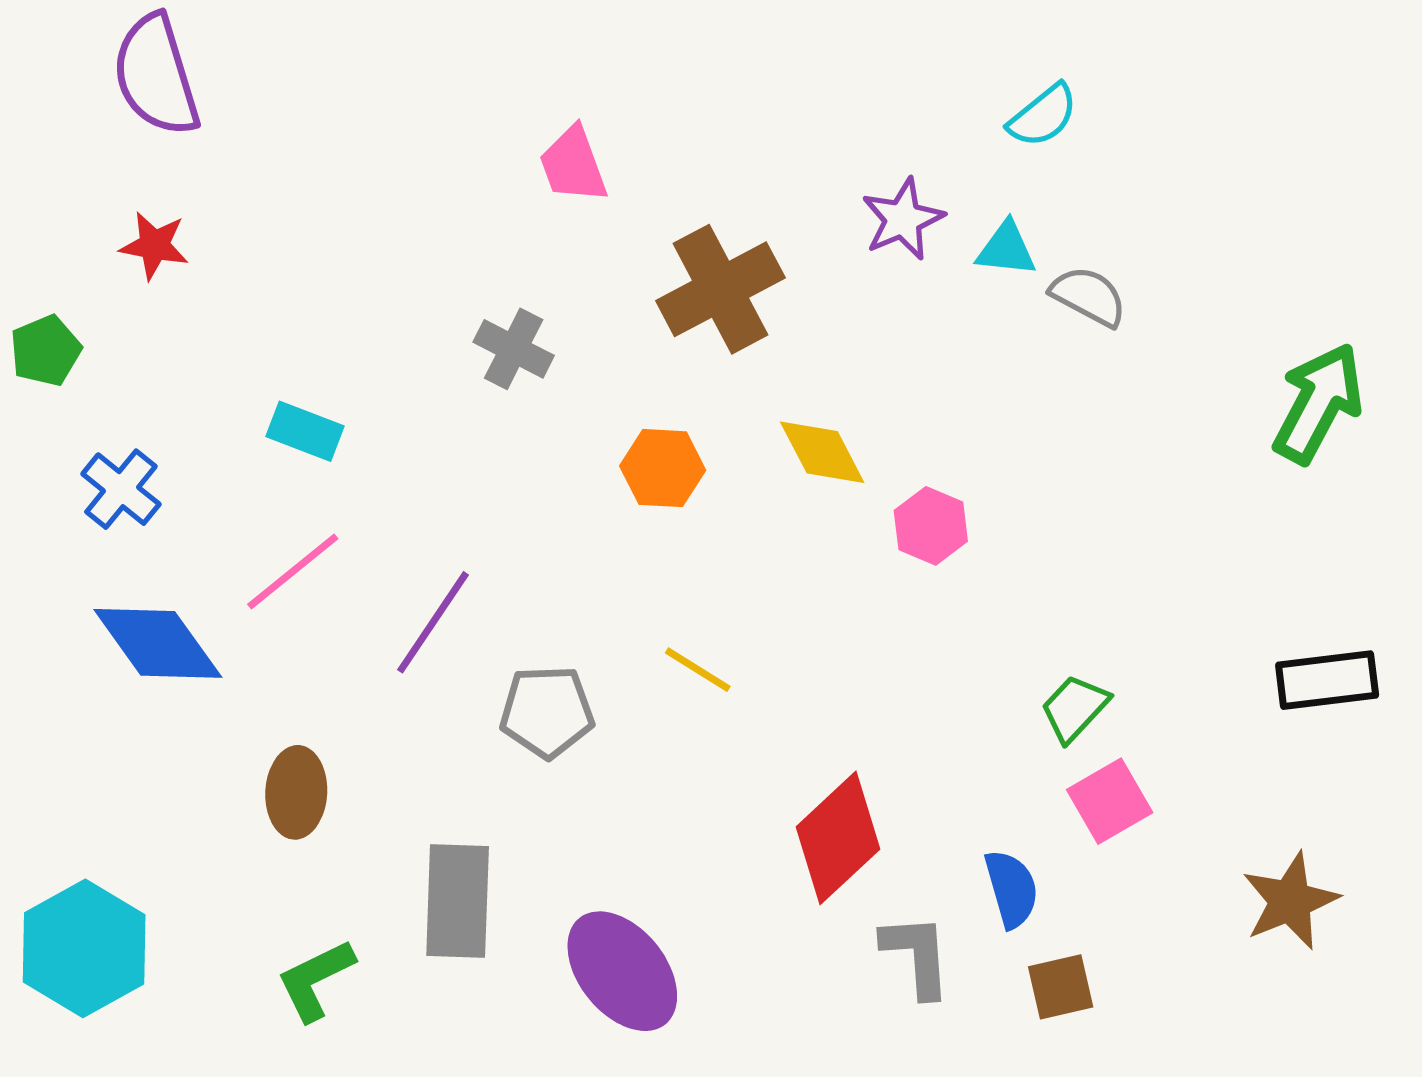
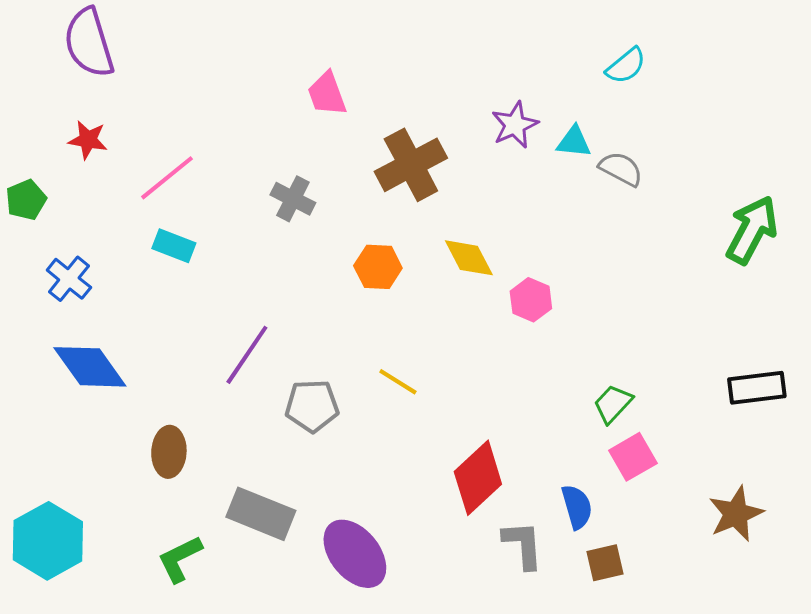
cyan semicircle: (1043, 116) -> (626, 66), moved
pink line: (293, 571) -> (167, 178), moved
gray rectangle: (458, 901) -> (261, 514), turned -70

